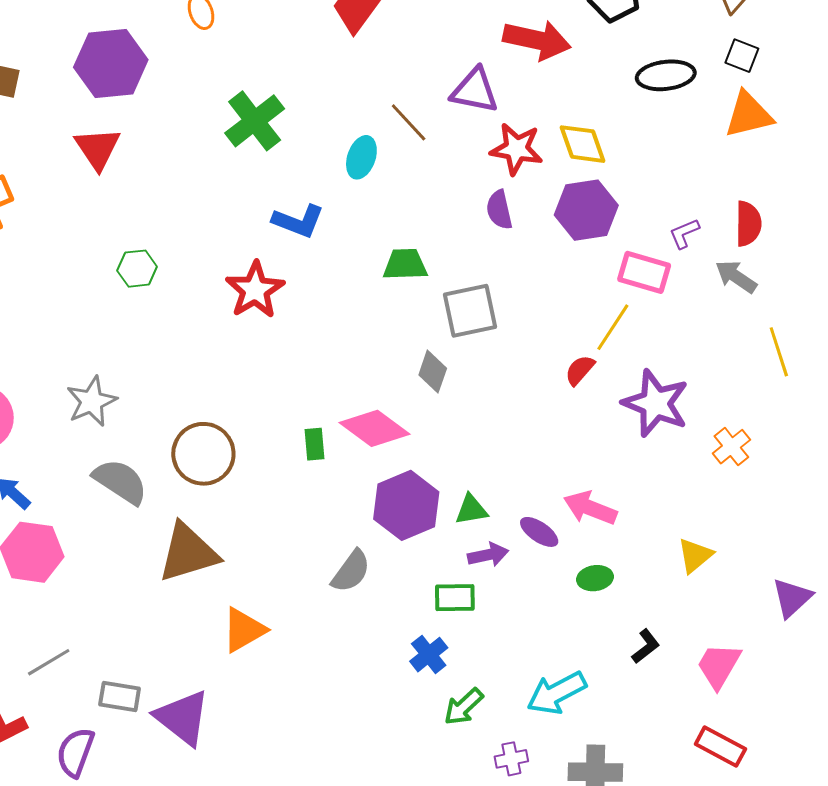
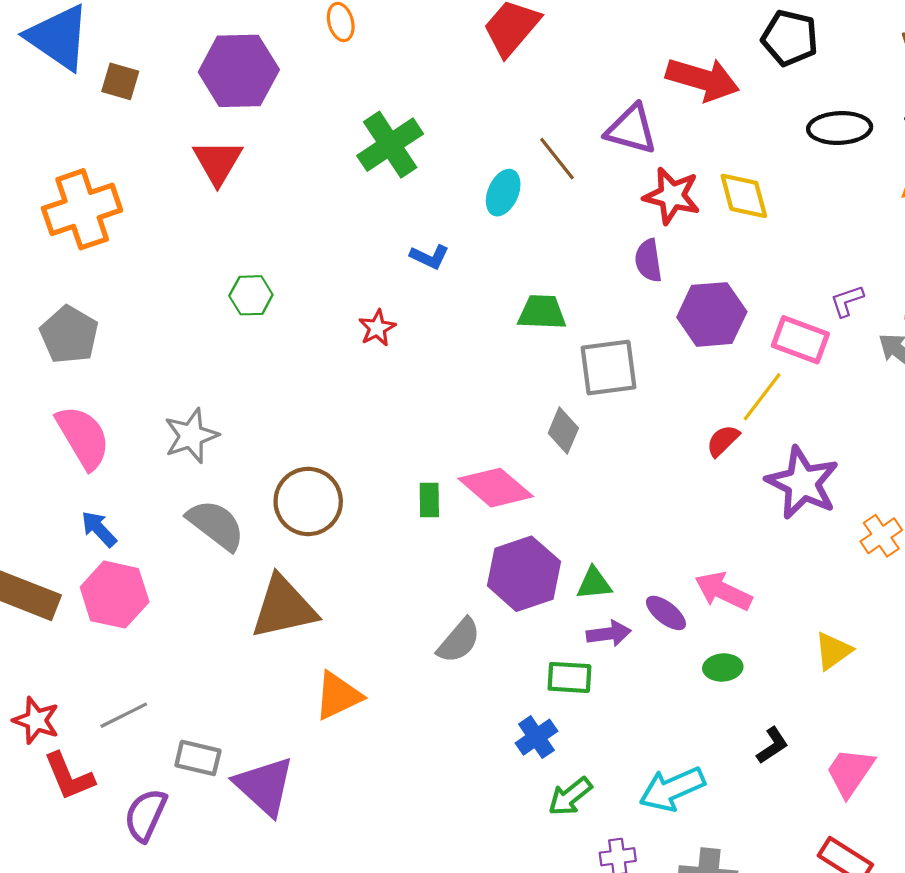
purple hexagon: (586, 210) -> (712, 314), moved
blue L-shape: (298, 221) -> (429, 257), size x0.7
red star: (255, 290) -> (377, 328), size x0.6

